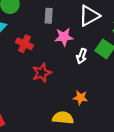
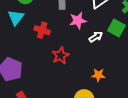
white arrow: (82, 56) -> (96, 37), turned -136

